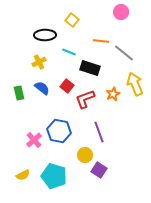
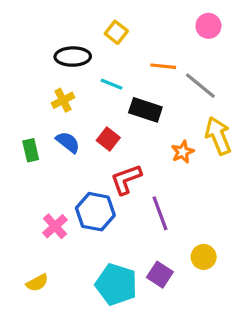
pink circle: (121, 12) -> (208, 26), moved
red L-shape: (85, 99) -> (126, 179), moved
yellow circle: (85, 155) -> (204, 257), moved
cyan pentagon: (54, 176) -> (116, 284), moved

